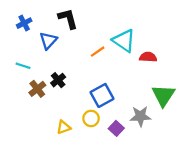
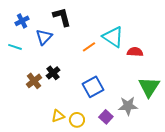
cyan line: (23, 66) -> (15, 47), moved
yellow circle: (91, 118) -> (77, 120), moved

